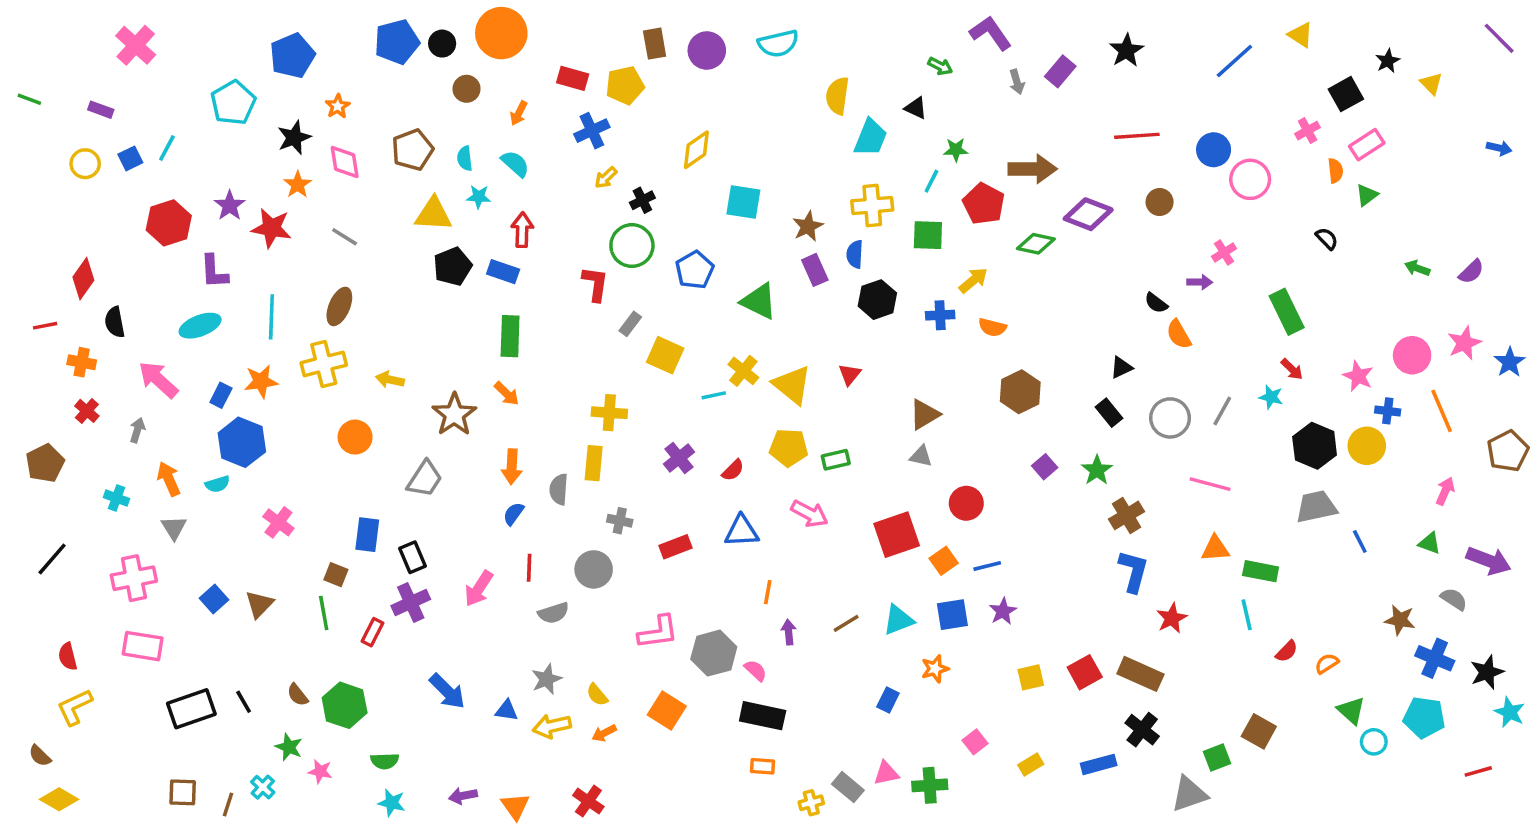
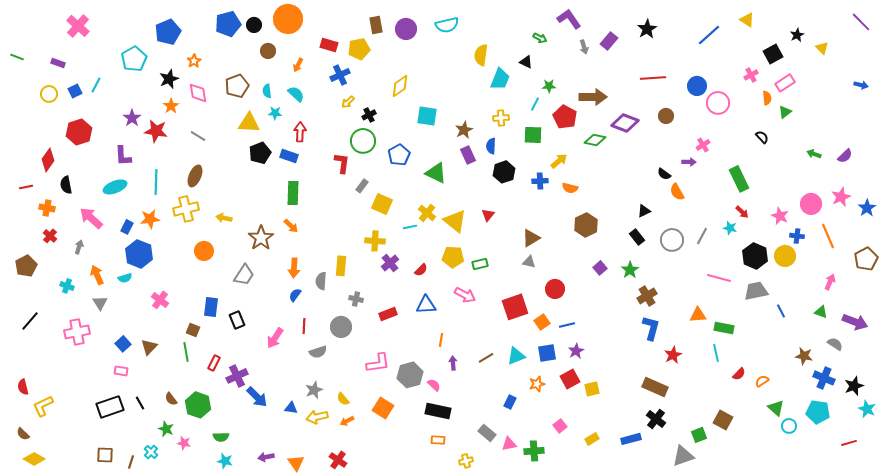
yellow cross: (872, 205) -> (501, 118), size x0.7
red hexagon: (169, 223) -> (79, 132), moved
yellow cross: (609, 413) -> (375, 241), moved
pink line: (1210, 484) -> (719, 278), moved
purple cross: (411, 603) -> (237, 376), moved
pink rectangle: (143, 646) -> (121, 371), moved, size x0.6
red semicircle: (68, 657) -> (23, 387), moved
red square: (1085, 672) -> (570, 379), moved
gray rectangle: (848, 787) -> (487, 433), moved

